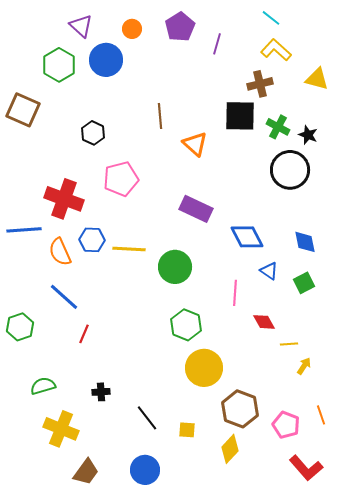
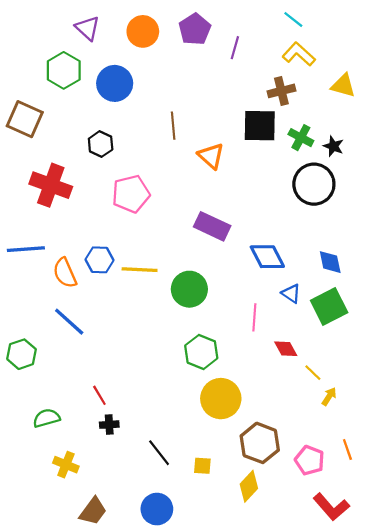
orange circle: (132, 29) -> (143, 31), size x1.5
blue circle: (106, 60) -> (115, 83), moved
red cross: (64, 199) -> (51, 185), moved
green square: (304, 283) -> (329, 306), size x1.6
red line: (84, 334) -> (99, 395), moved, turned -54
yellow line: (289, 344) -> (313, 373), turned 48
yellow cross: (61, 429) -> (66, 465), size x0.7

